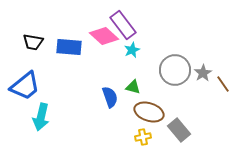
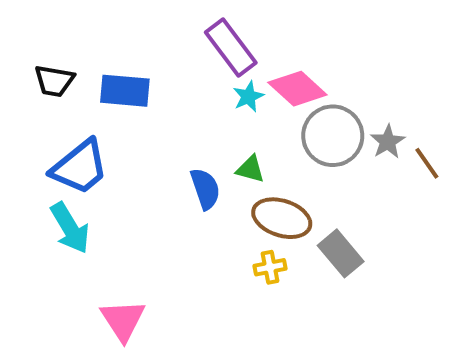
pink diamond: (104, 36) -> (297, 89), moved
blue trapezoid: (25, 86) -> (80, 167), moved
cyan arrow: (41, 117) -> (70, 228), turned -44

